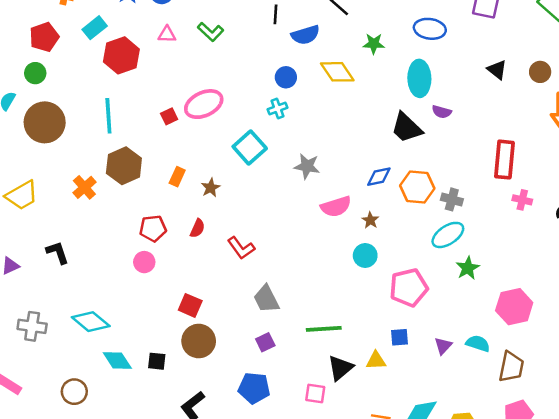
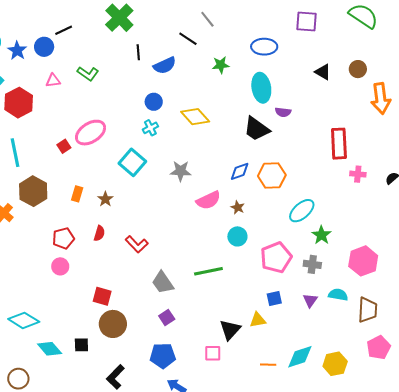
yellow diamond: (337, 72) -> (195, 117), moved
gray cross: (452, 199) -> (312, 264), moved
green line: (324, 329) -> (208, 271), moved

